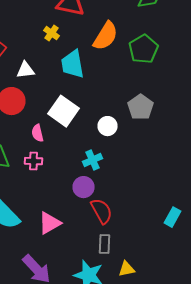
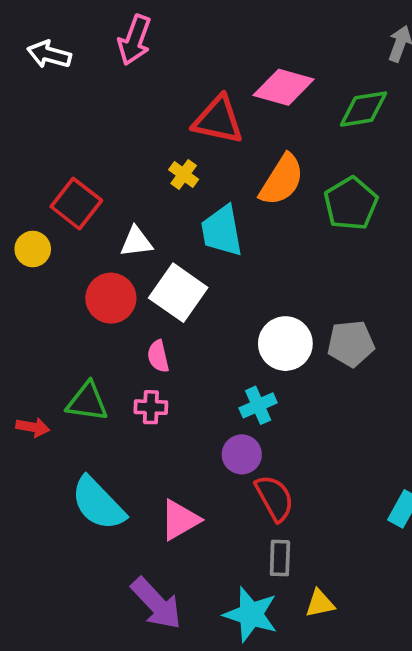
gray pentagon: (140, 107) -> (351, 344), moved, turned 30
white square: (64, 111) -> (178, 293), moved
white circle: (108, 126) -> (285, 344), size x1.5

